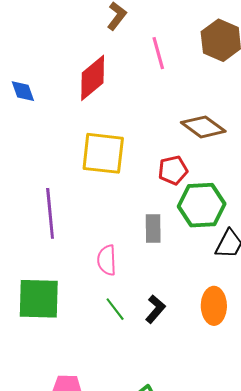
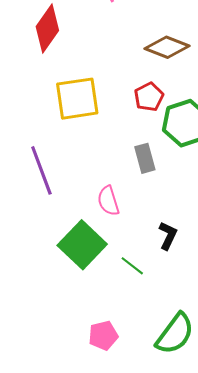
green square: (39, 299) -> (82, 245), moved, turned -33
green line: (115, 309) -> (132, 266), moved

